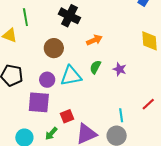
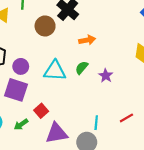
brown circle: (54, 48) -> (45, 26), moved
purple circle: (47, 80) -> (21, 66), moved
red square: (67, 116) -> (41, 111), turned -32

